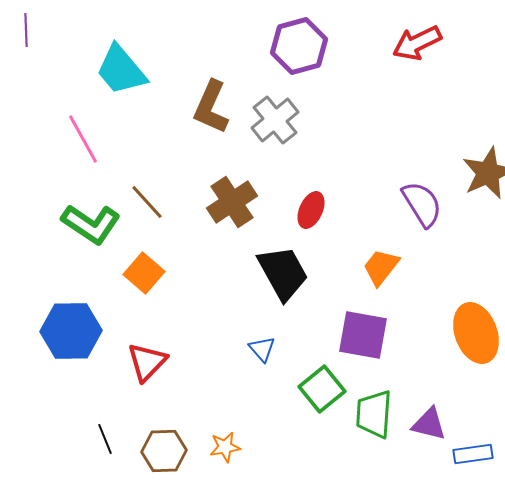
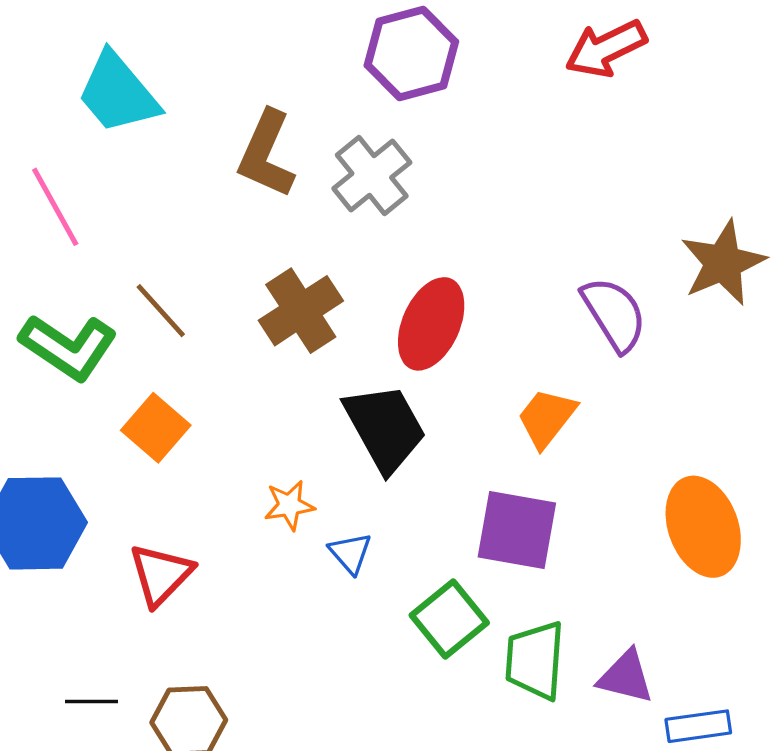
red ellipse: (311, 210) -> (431, 324), size x1.5
black line: (105, 439) -> (91, 701), turned -68
orange star: (225, 447) -> (289, 505), moved

